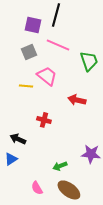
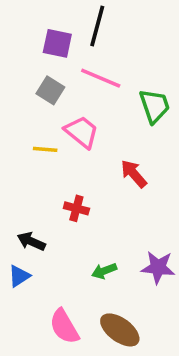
gray square: (29, 52) -> (50, 90), turned -35
red arrow: (77, 100) -> (134, 174), turned 36
green arrow: (60, 166) -> (104, 271), moved
pink semicircle: (37, 188) -> (64, 326), size x1.5

